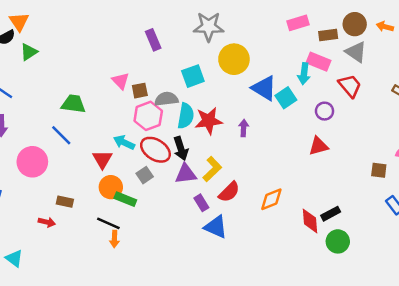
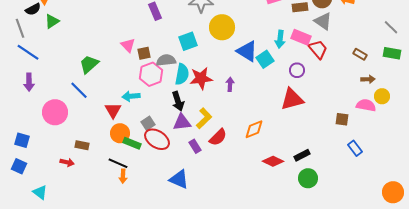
pink rectangle: (318, 62) -> (301, 37), moved
green trapezoid: (73, 104) -> (89, 64), turned -50
cyan arrow: (124, 142) -> (131, 96), turned -30
red triangle: (318, 146) -> (292, 99), size x1.4
red ellipse: (155, 150) -> (157, 139), moved
orange diamond: (271, 199) -> (254, 129), moved
red diamond: (310, 221) -> (273, 161), moved, turned -60
blue triangle: (216, 227) -> (179, 179), moved

